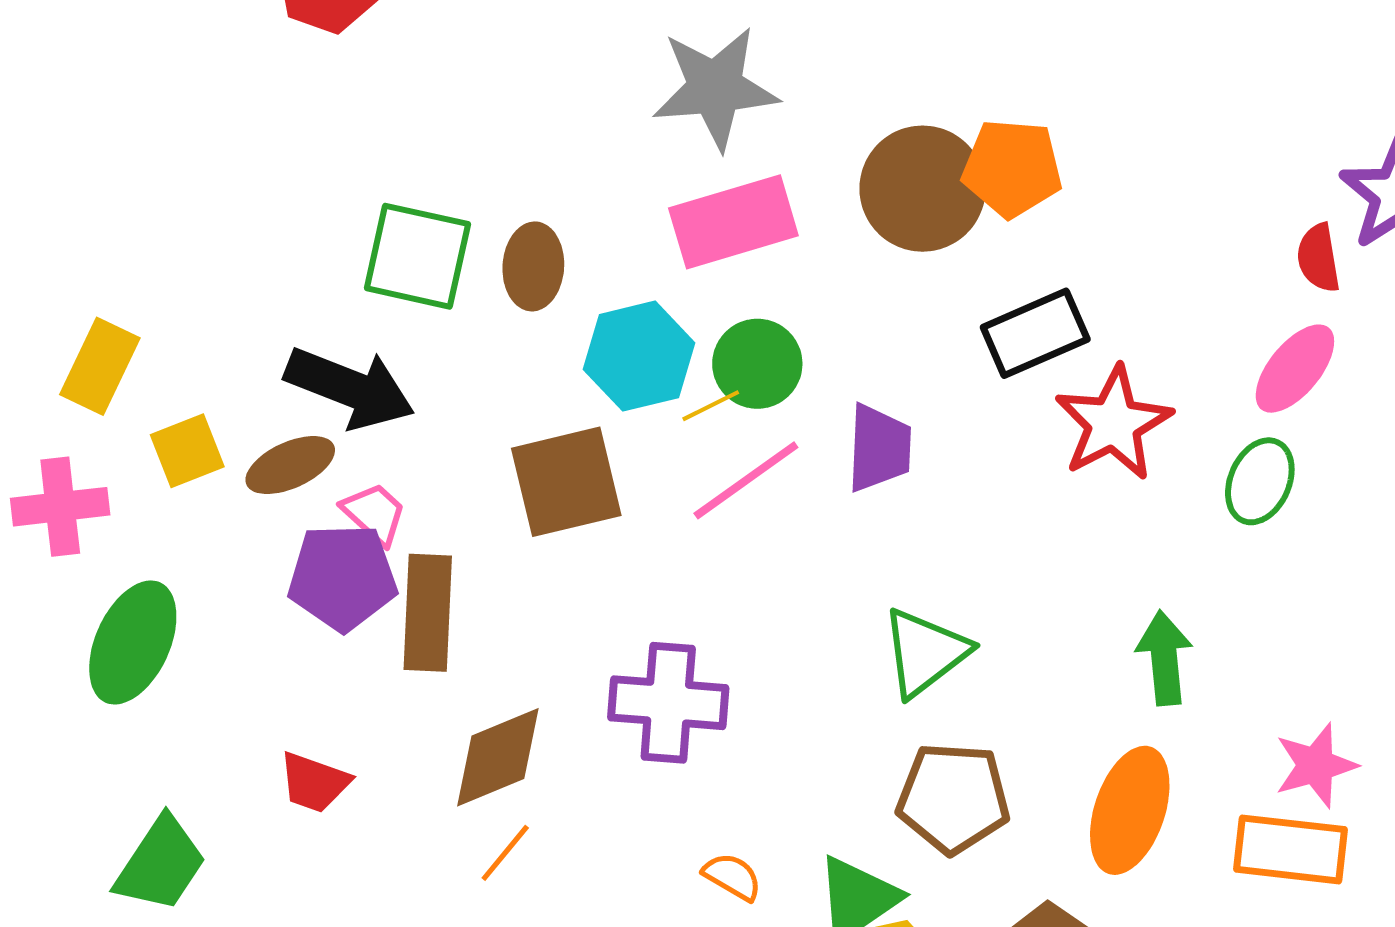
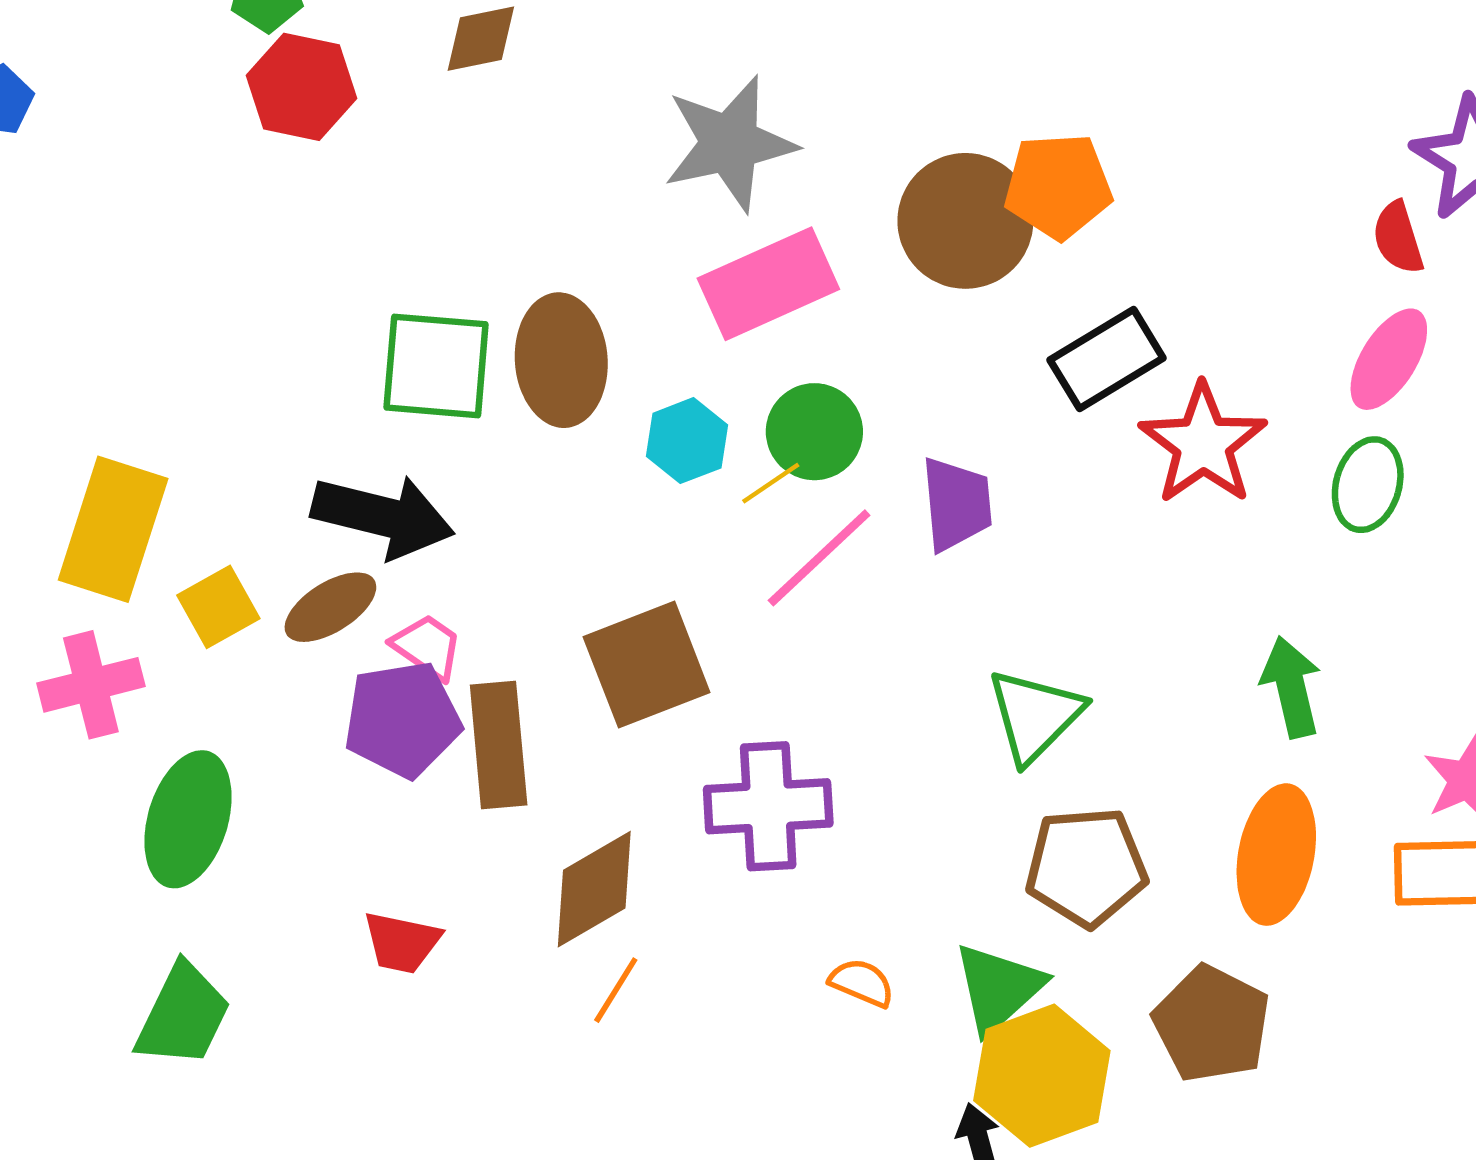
brown ellipse: (533, 266) -> (561, 360), size x1.4
cyan hexagon: (639, 356) -> (687, 441), size x0.7
yellow rectangle: (100, 366) -> (113, 529), size x1.4
brown square: (566, 482) -> (647, 665), moved
green trapezoid: (161, 864) -> (183, 1015), moved

